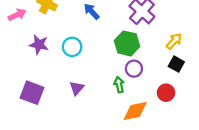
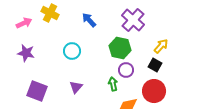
purple star: (39, 45) -> (26, 53), moved
black square: (176, 64) -> (155, 65), moved
red circle: (166, 93) -> (154, 91), size x1.5

